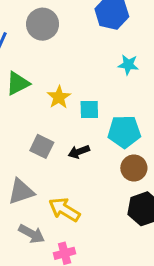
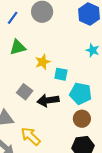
black arrow: (79, 152) -> (48, 100), size x1.5

